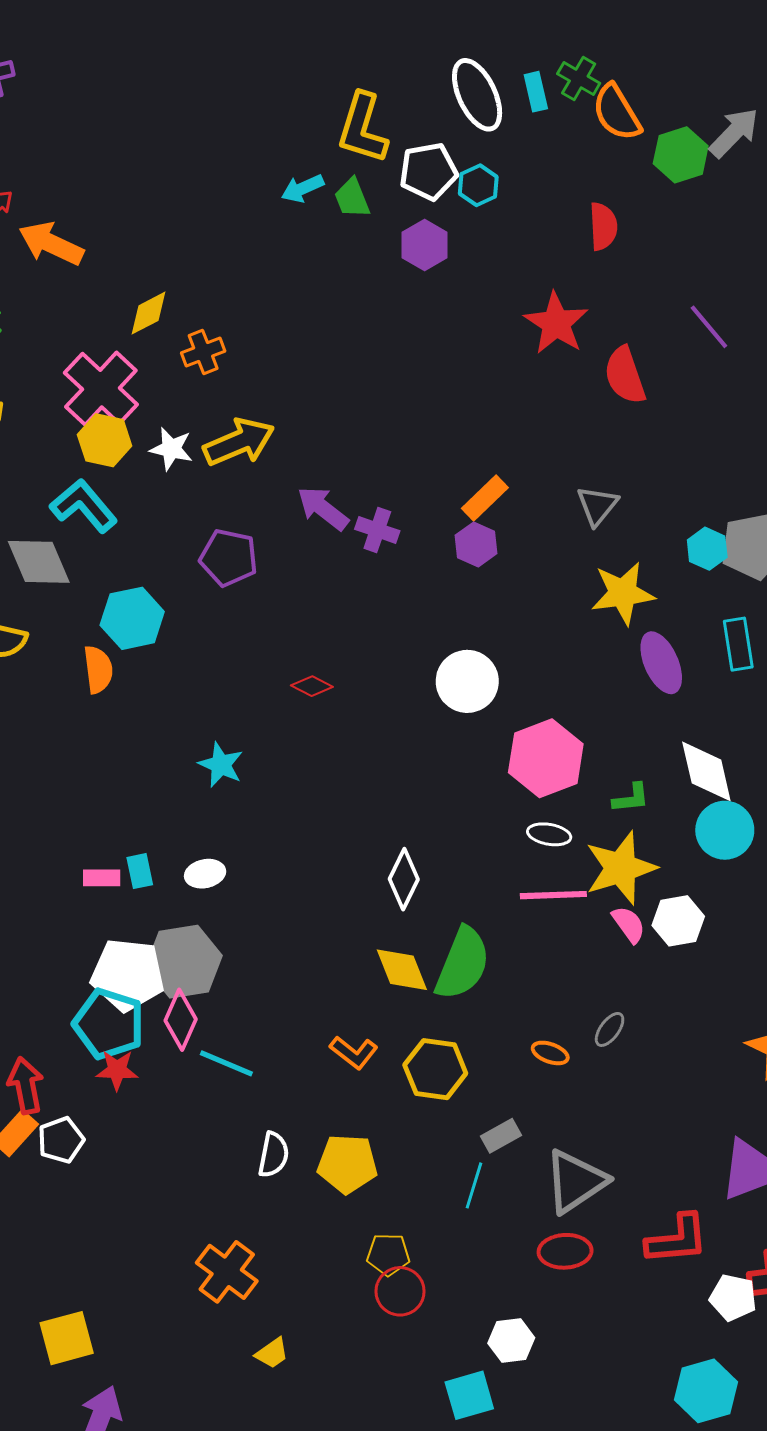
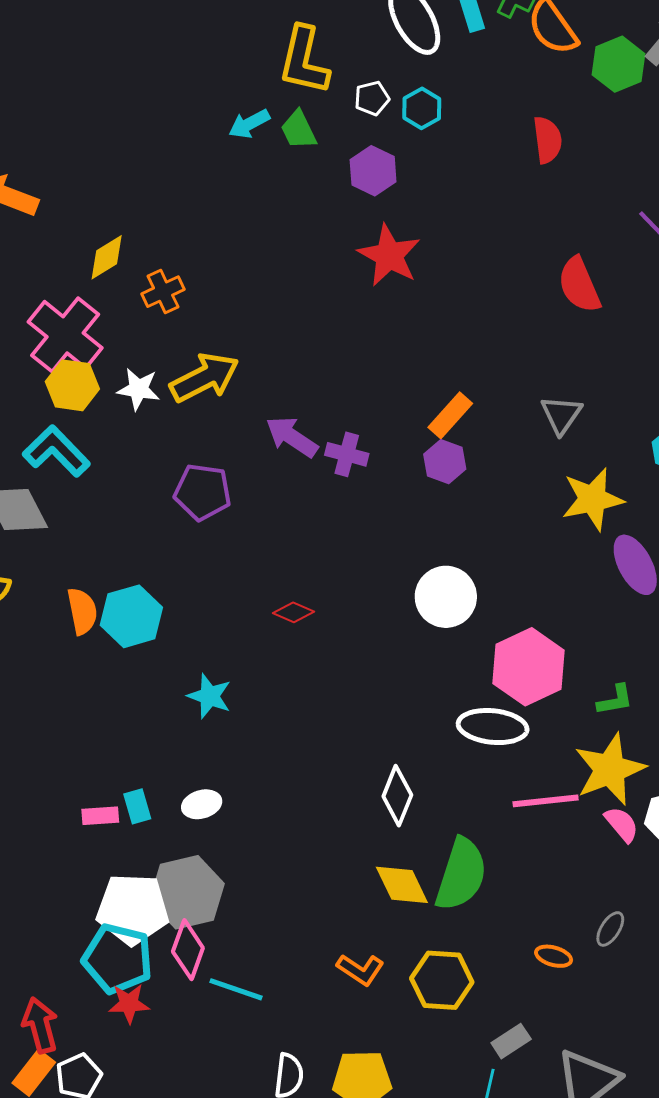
white pentagon: (429, 171) -> (372, 98), size x0.6
red star: (556, 323) -> (389, 255), moved
cyan hexagon: (132, 618) -> (131, 616), moved
white ellipse: (549, 834) -> (493, 727), moved, size x1.6

